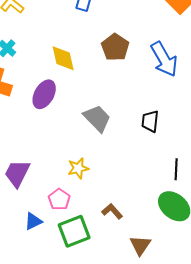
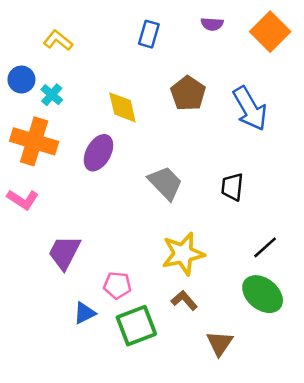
yellow star: (78, 168) -> (183, 254), moved, size x1.6
black line: (176, 169) -> (265, 247), turned 45
pink pentagon: (59, 199) -> (117, 285), turned -30

